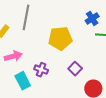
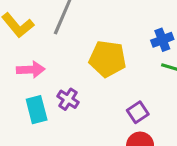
purple square: (75, 69) -> (138, 112), moved

